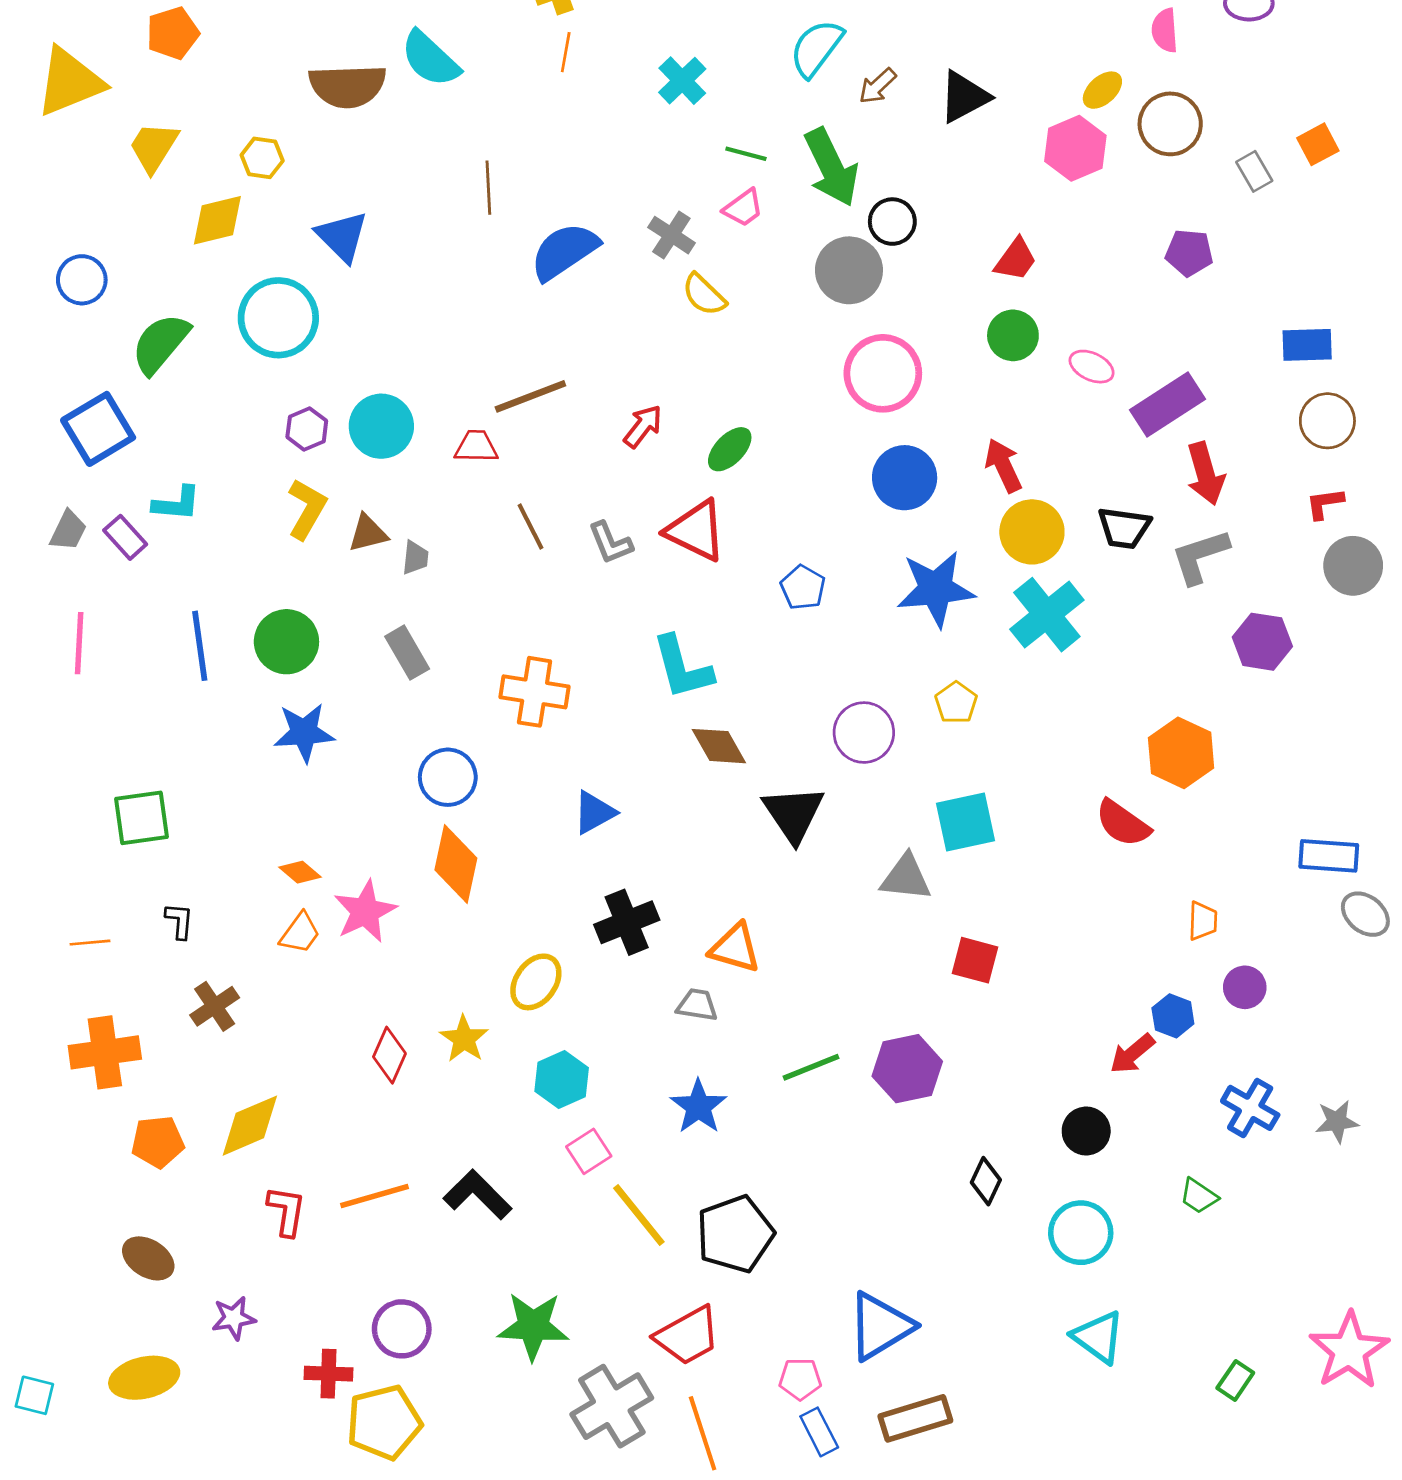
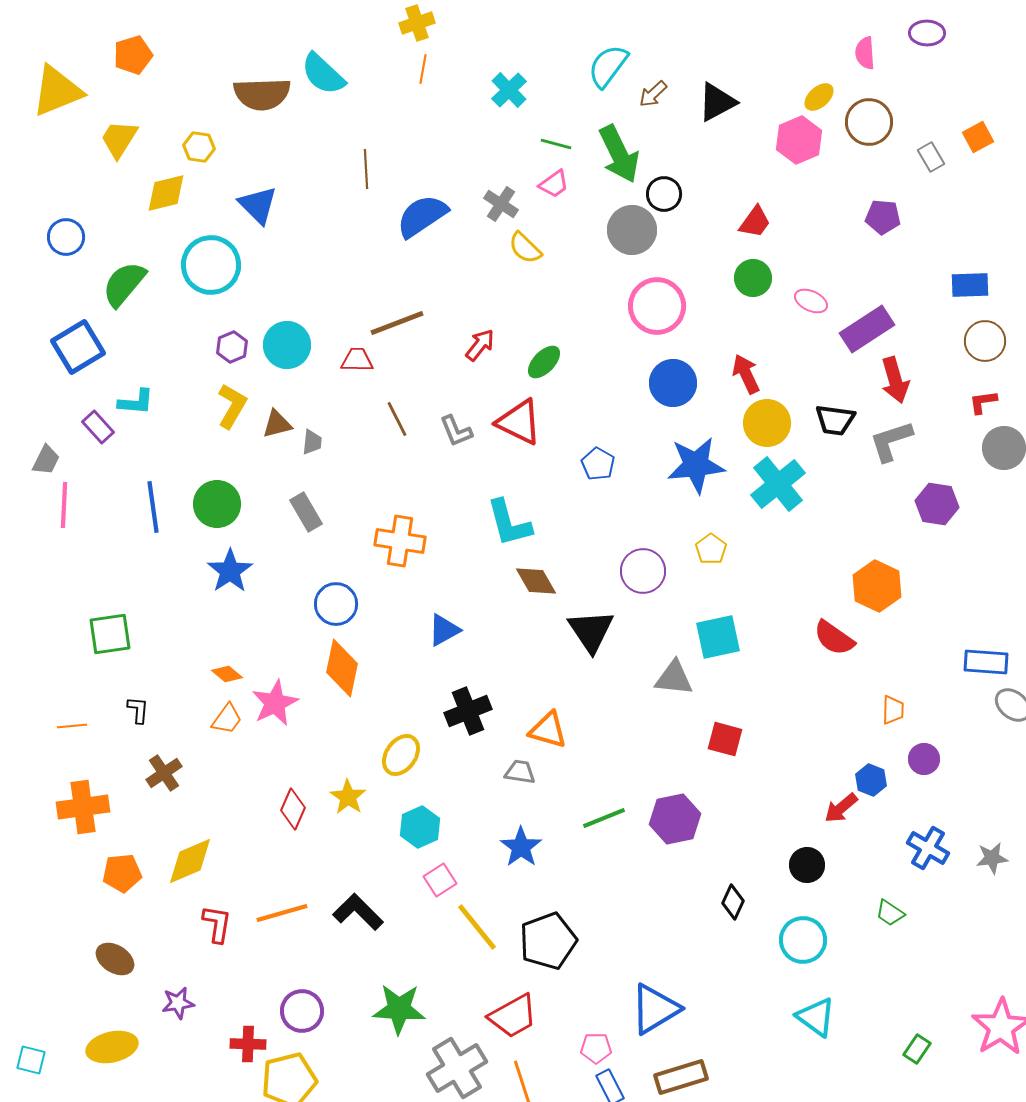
gray trapezoid: (68, 531) -> (46, 460), moved
blue star: (304, 733) -> (230, 571), turned -30

